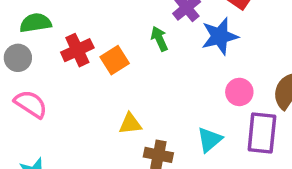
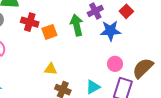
green arrow: (159, 39) -> (77, 25), size x1.5
red cross: (77, 50) -> (30, 22), turned 30

